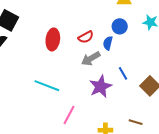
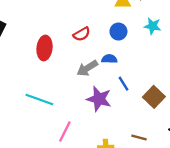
red semicircle: (86, 37) -> (82, 34), moved
blue semicircle: (108, 43) -> (109, 59), moved, turned 80
purple star: (101, 87) -> (99, 99), turned -30

